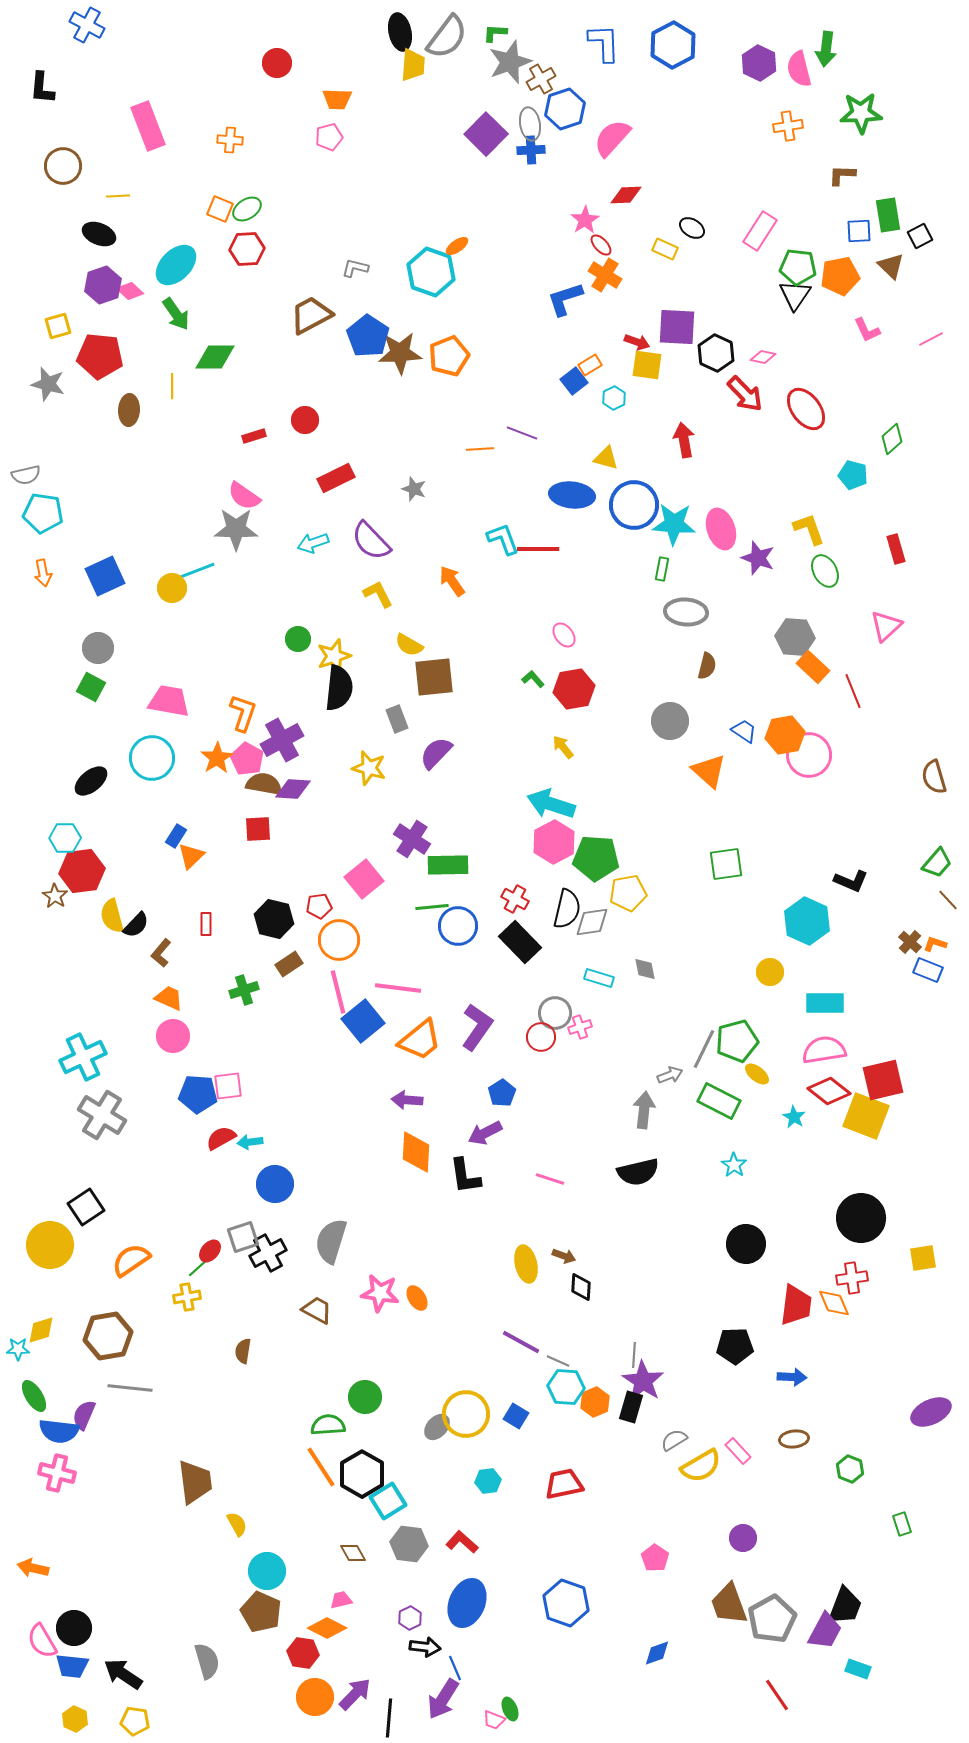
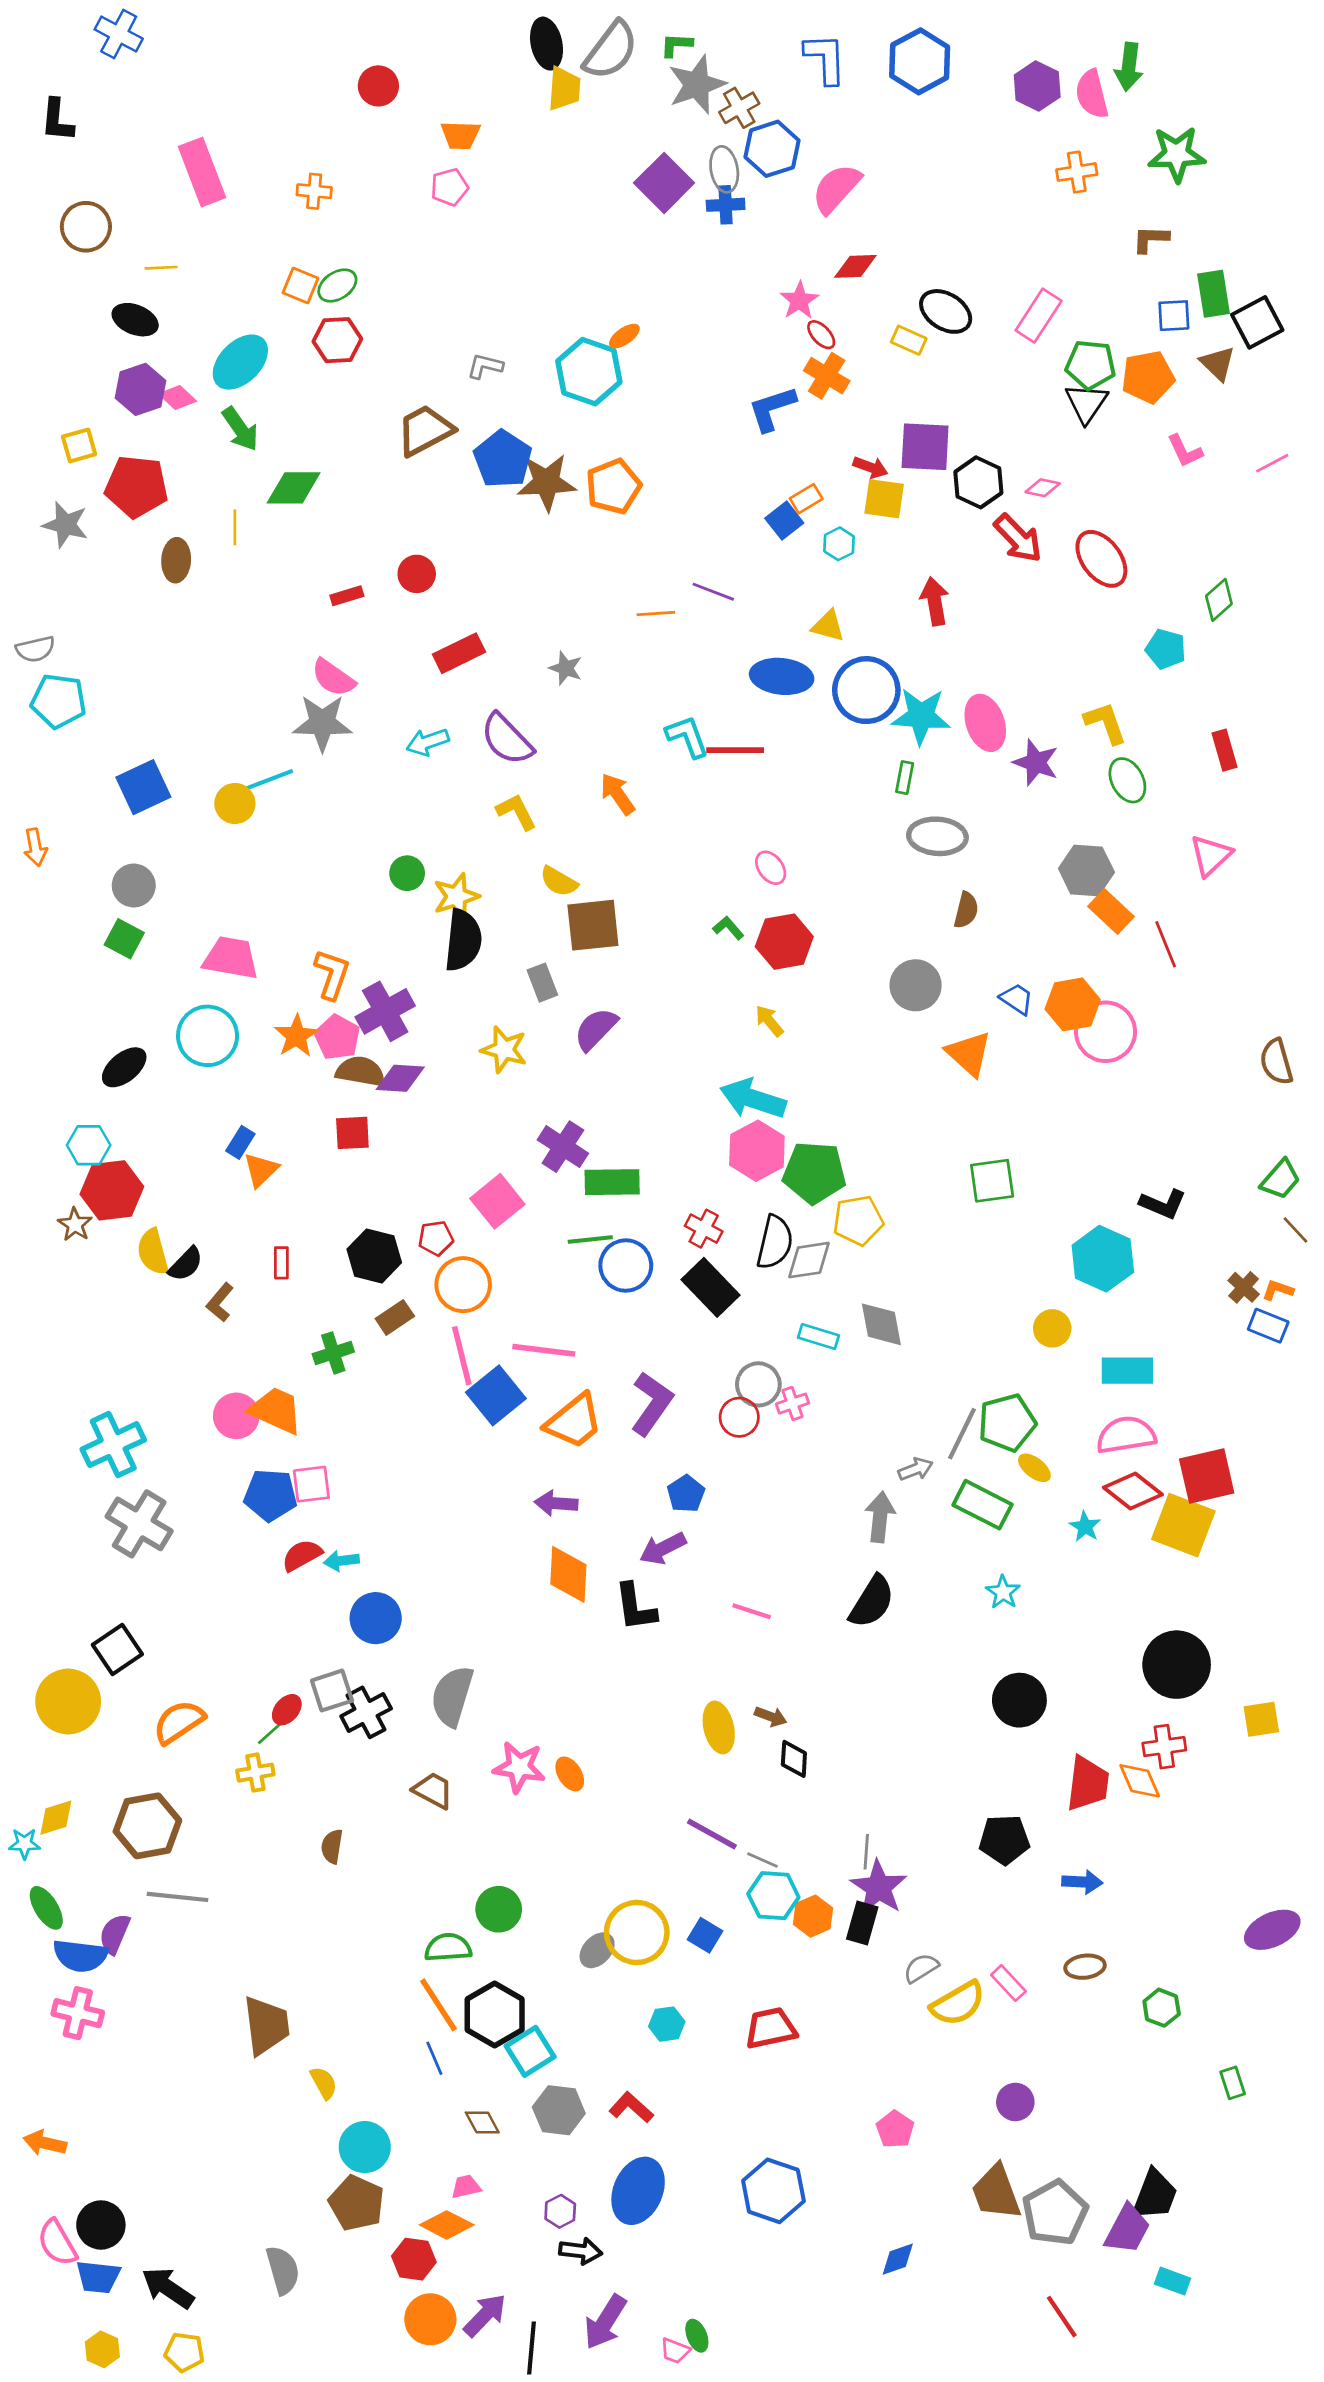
black ellipse: (692, 228) -> (946, 311), size x1.5
black square: (920, 236) -> (1257, 322), size x1.5
orange arrow: (43, 573) -> (35, 847), moved
gray diamond: (645, 969) -> (881, 1324), size x1.5
orange trapezoid: (169, 998) -> (276, 1410), moved, size x1.4
black semicircle: (638, 1172) -> (872, 1602), turned -45
blue line: (455, 1668) -> (434, 2058), moved

